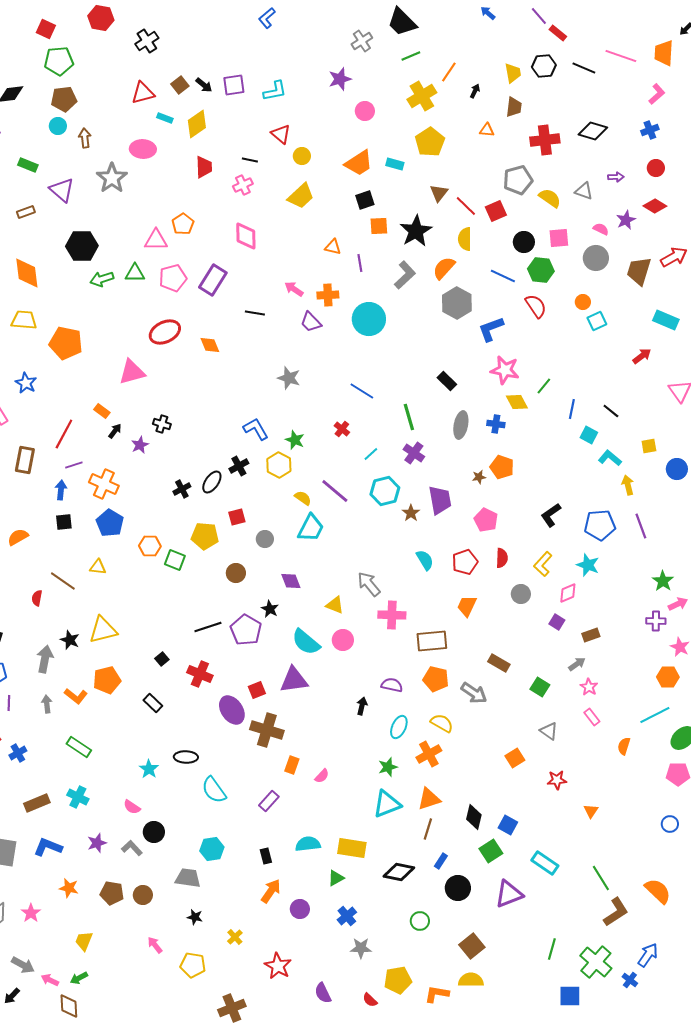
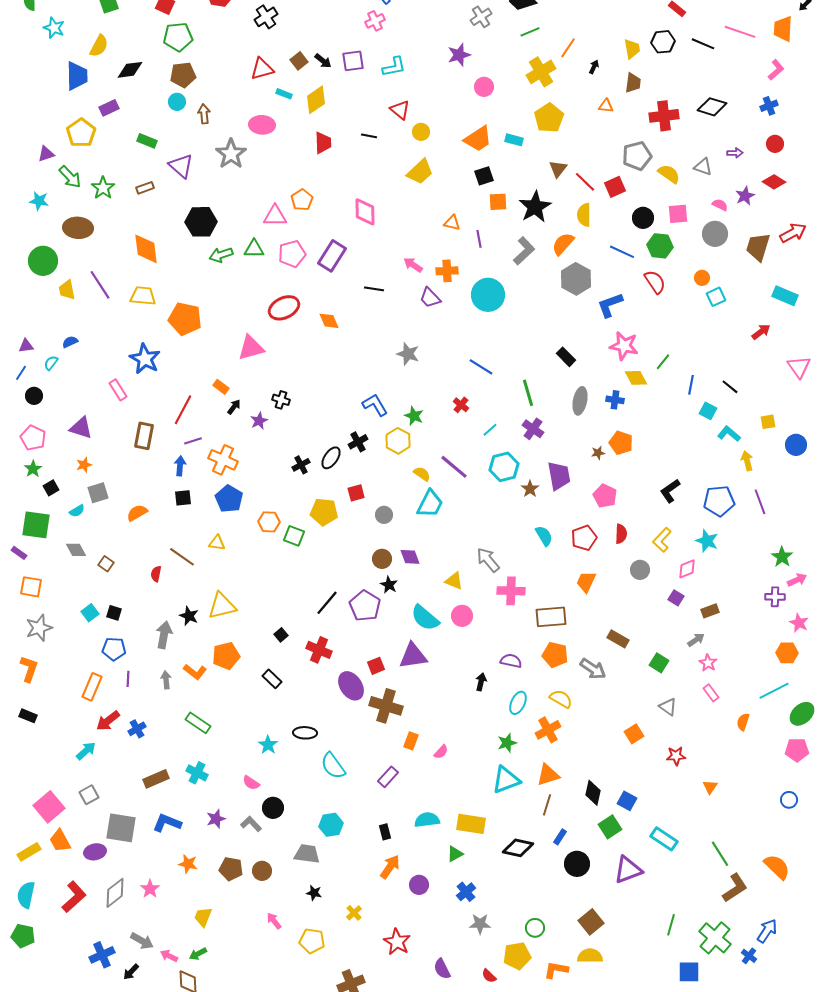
pink cross: (243, 185) -> (375, 21), moved
blue star: (26, 383) -> (145, 359), size x1.4
brown circle: (236, 573) -> (382, 559), moved
black line: (208, 627) -> (327, 603), turned -32
green circle: (420, 921) -> (535, 928), moved

